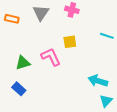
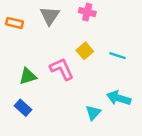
cyan line: (107, 36) -> (117, 56), moved
yellow square: (70, 42) -> (85, 51), turned -32
cyan triangle: (106, 101) -> (93, 113), moved

